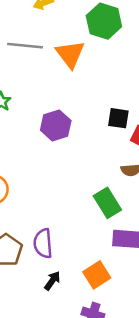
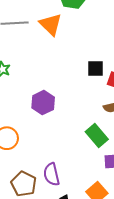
purple hexagon: (56, 125) -> (43, 103), moved

